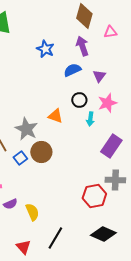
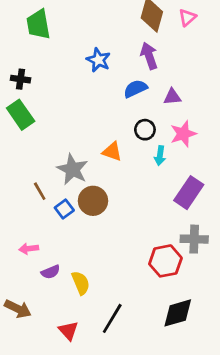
pink triangle: (110, 32) -> (187, 18), moved, turned -32
purple triangle: (99, 76) -> (172, 97), turned 48
black diamond: (103, 234) -> (178, 313), turned -40

